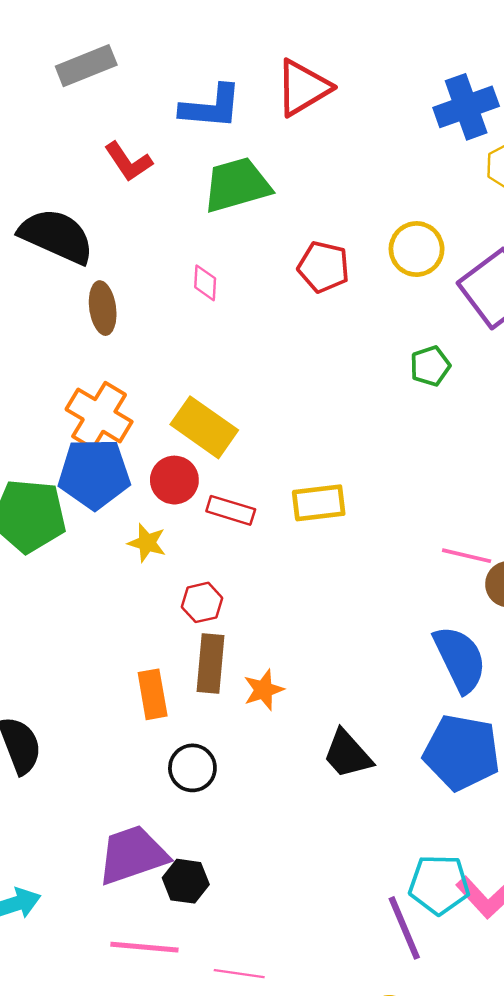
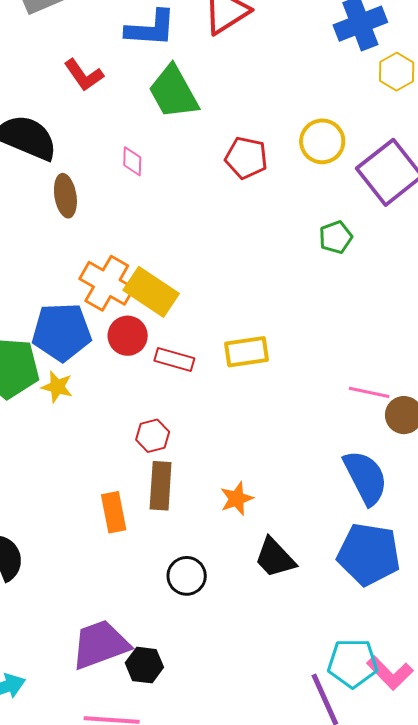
green trapezoid: (237, 185) -> (173, 92), turned -102
pink diamond: (205, 283) -> (132, 161), moved
orange cross: (99, 415) -> (107, 283), moved
yellow star: (147, 543) -> (57, 387), moved
orange star: (264, 690) -> (237, 499), moved
black circle: (192, 768) -> (187, 576), moved

